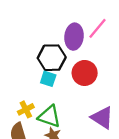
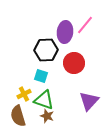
cyan square: (48, 79) -> (41, 76), moved
purple triangle: (102, 118) -> (89, 101), turned 40

